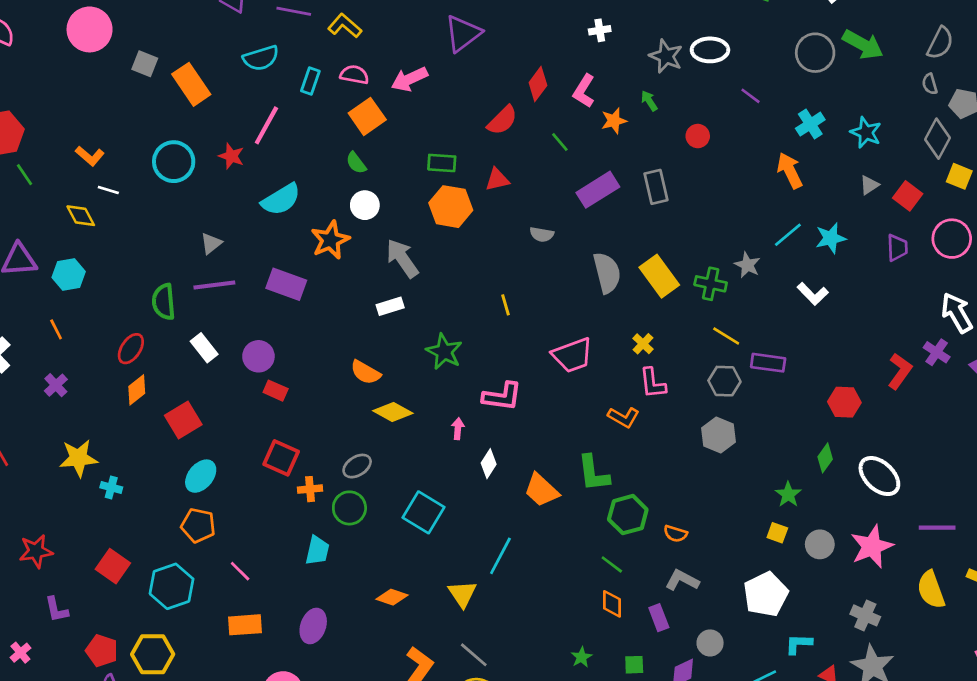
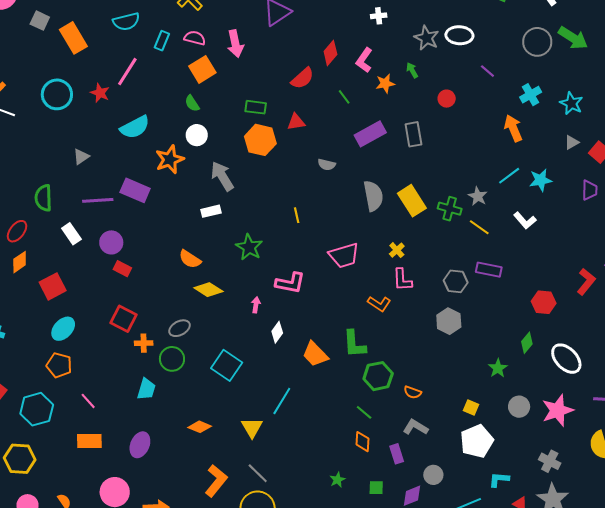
pink arrow: (409, 79) -> (235, 44), turned -80
purple line: (214, 285) -> (98, 200), moved
yellow line: (726, 336) -> (479, 227), moved
yellow square: (777, 533) -> (471, 408), moved

